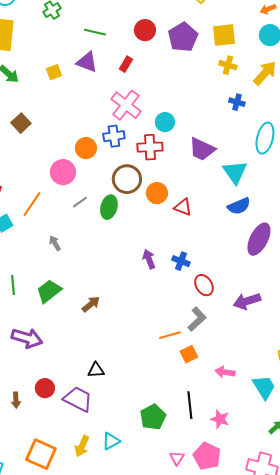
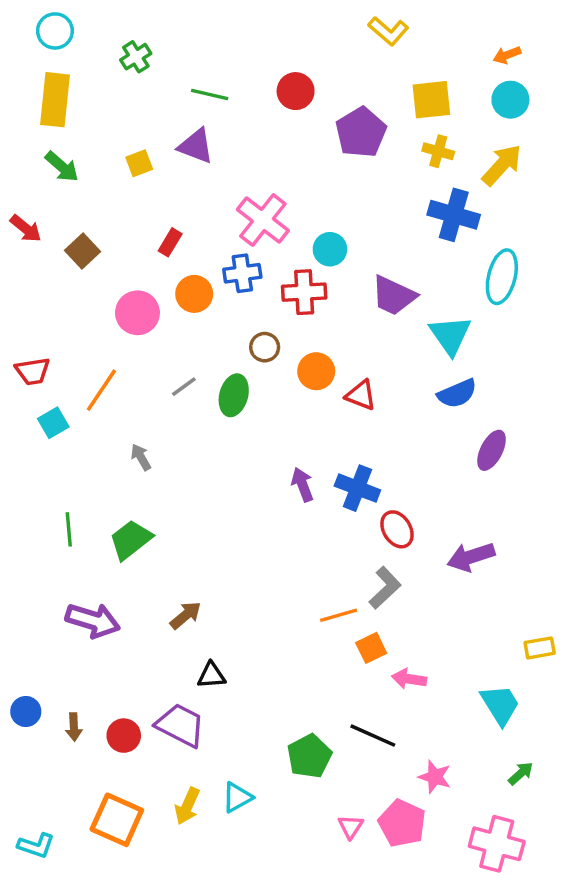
purple pentagon: (183, 37) -> (361, 132), moved
red rectangle: (126, 64) -> (170, 242), moved
blue cross: (237, 102) -> (454, 215), size x1.8
pink circle: (63, 172) -> (137, 313), moved
brown circle: (127, 179) -> (265, 347), size x0.6
purple ellipse: (259, 239) -> (492, 450), size x0.7
blue cross: (181, 261) -> (357, 488), size x1.4
brown arrow: (91, 304) -> (186, 615), moved
pink arrow: (225, 372) -> (409, 679), moved
red circle: (45, 388) -> (124, 736), moved
black line: (190, 405) -> (373, 736), turned -60
pink star: (220, 419) -> (435, 777), moved

